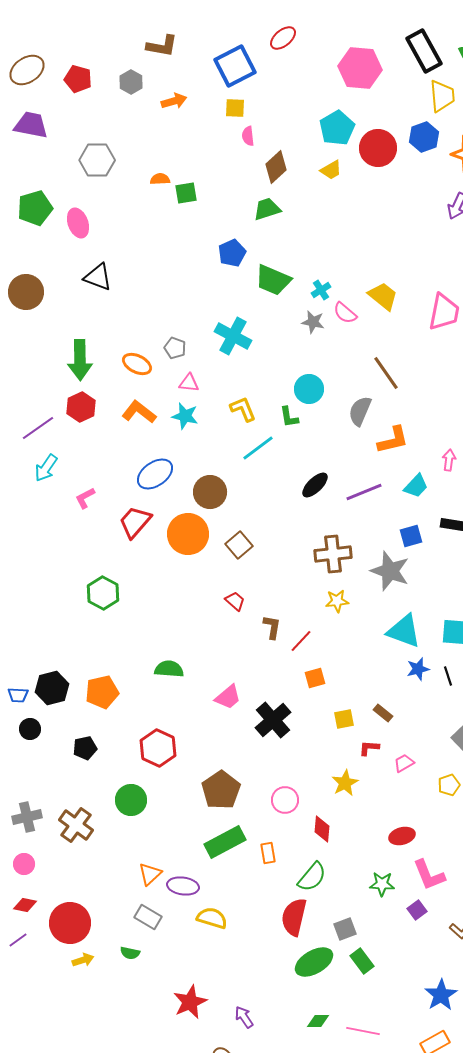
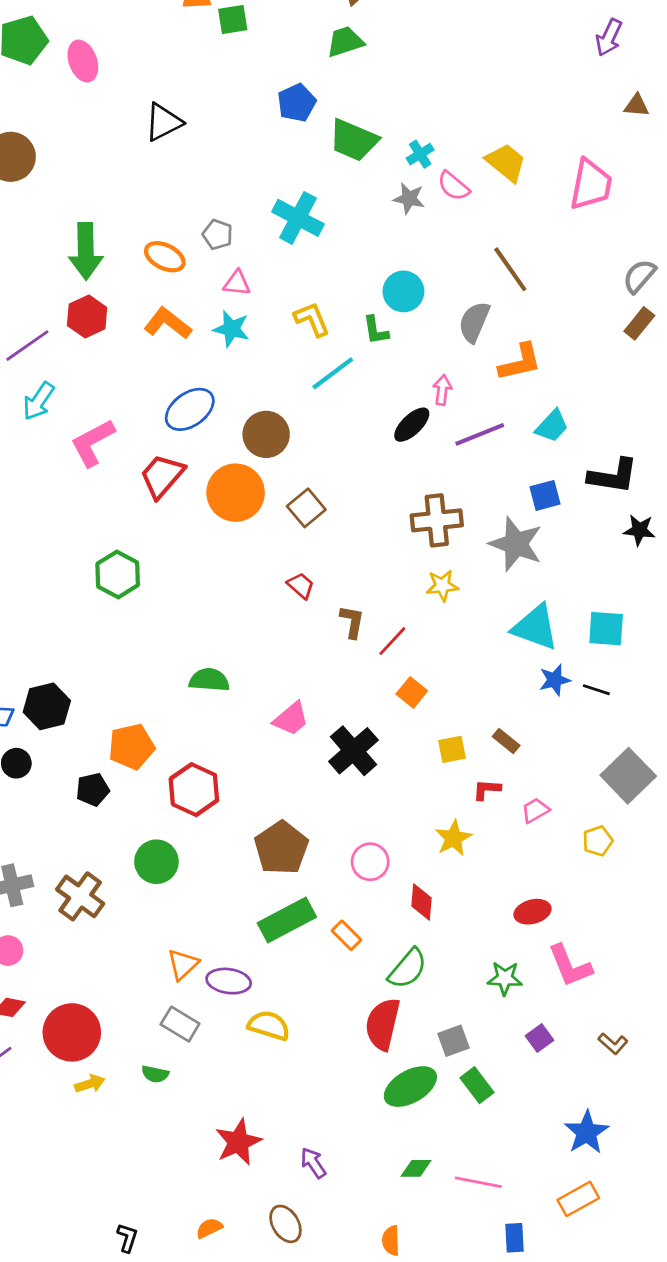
black triangle: (98, 277) -> (163, 122), moved, turned -48
pink arrow: (449, 460) -> (442, 390), moved
pink L-shape: (85, 498) -> (93, 443), size x1.6
black line: (448, 676) -> (596, 690), turned -54
orange square: (315, 678) -> (412, 692), turned -35
orange pentagon: (102, 692) -> (131, 747), moved
orange rectangle: (268, 853) -> (347, 935), turned -35
purple square: (417, 910) -> (539, 1038), moved

